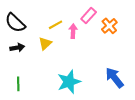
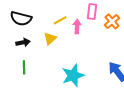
pink rectangle: (89, 16) -> (92, 11), turned -35
black semicircle: (15, 23) -> (21, 18), turned -30
green line: (18, 84) -> (24, 67), moved

